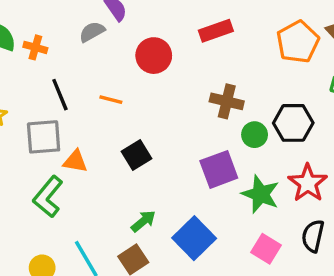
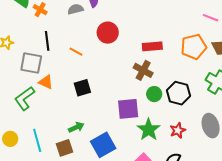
red rectangle: (216, 31) -> (152, 46), moved
red star: (308, 183) -> (178, 130), size x0.7

